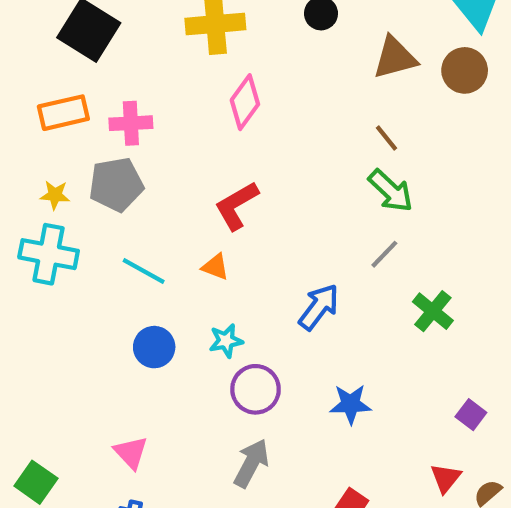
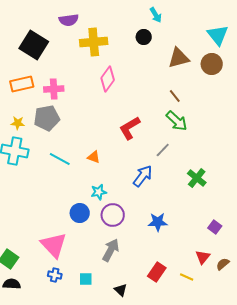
red L-shape: (237, 206) -> (130, 128), moved
gray line: (384, 254) -> (163, 150), moved
blue circle: (154, 347) -> (80, 213), moved
pink triangle: (131, 453) -> (54, 245), size x1.6

